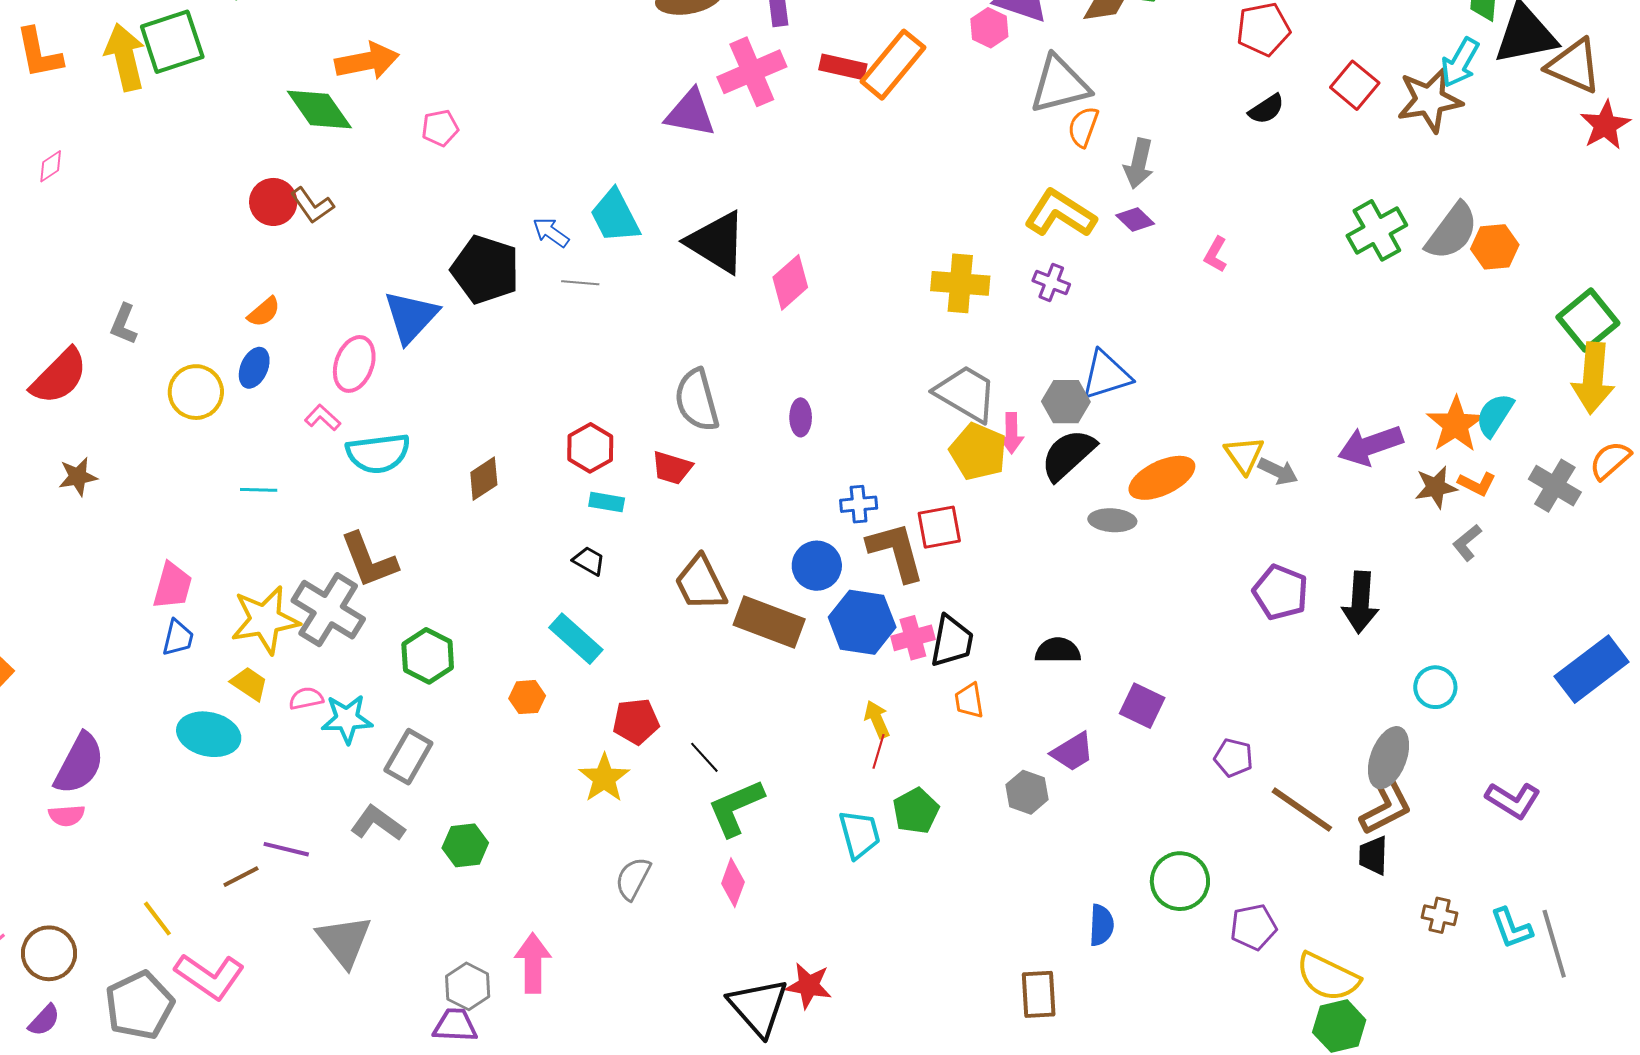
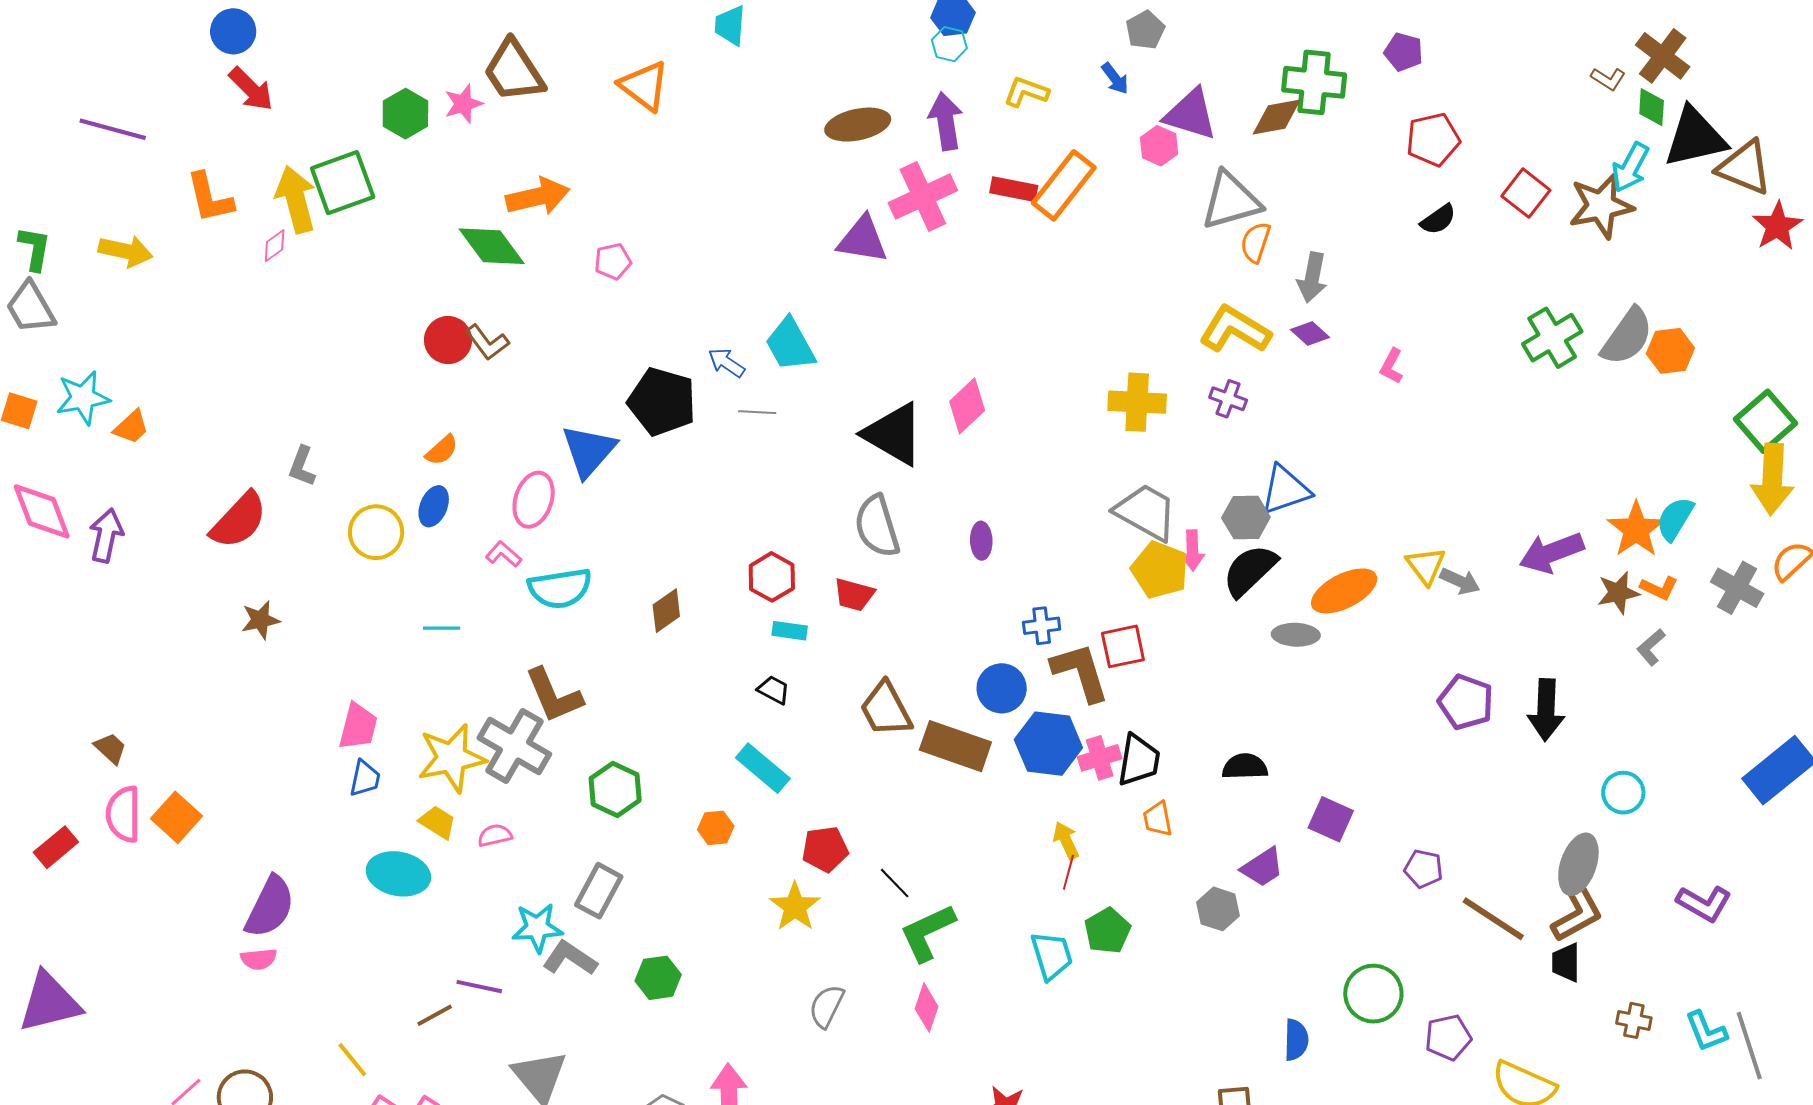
pink diamond: (51, 166) -> (275, 246), moved
black triangle: (717, 242) -> (894, 434), moved
cyan star: (347, 719) -> (537, 928), moved

